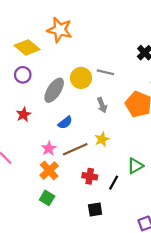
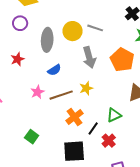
gray ellipse: (54, 90) -> (47, 40), turned -35
gray arrow: (102, 105) -> (89, 57), size x1.5
orange cross: (49, 170) -> (74, 117), moved
red cross: (90, 176) -> (109, 141), moved, turned 32
black square: (95, 210) -> (74, 151), size x1.6

